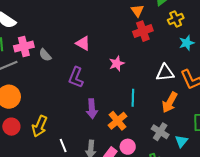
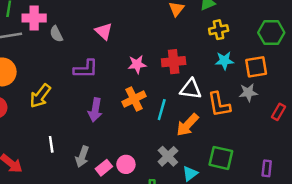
red cross: (143, 31) -> (174, 62), moved
purple L-shape: (76, 77) -> (86, 69), turned -125
cyan line: (133, 98) -> (162, 110), moved
orange cross: (117, 121) -> (134, 99), moved
yellow arrow: (40, 126) -> (40, 96), moved

